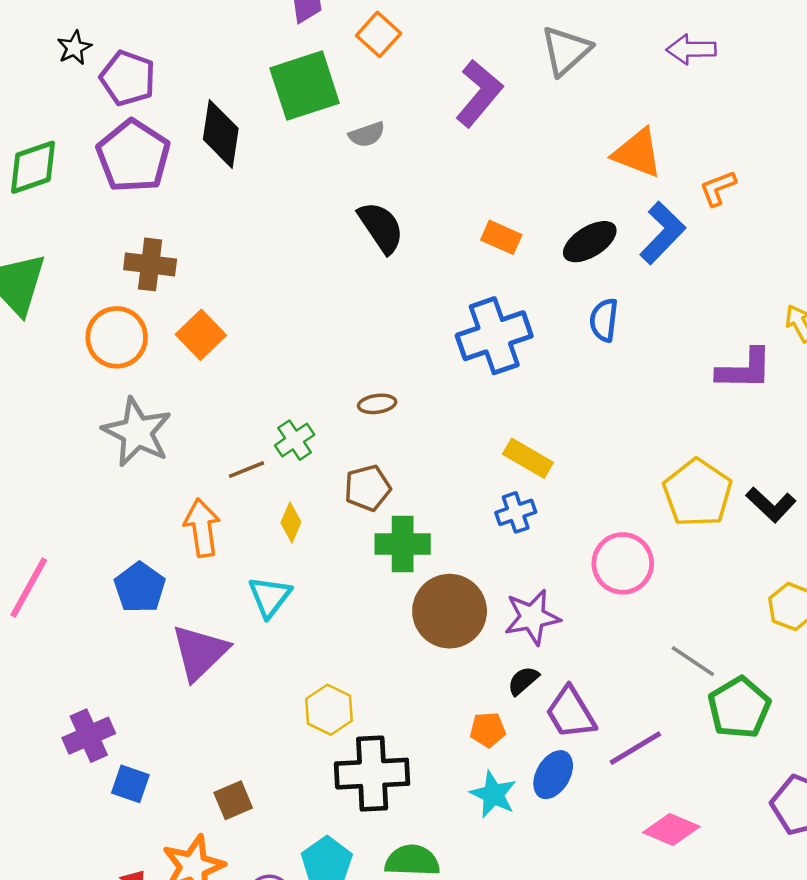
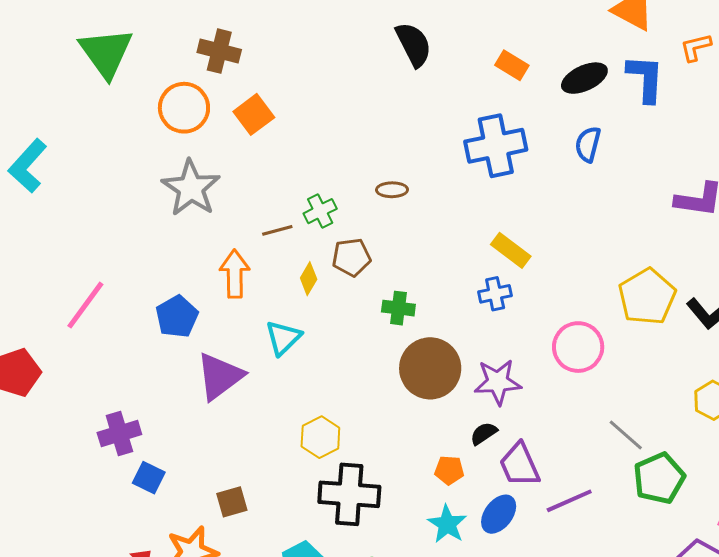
blue L-shape: (663, 233) -> (645, 78), turned -48
brown pentagon: (368, 488) -> (351, 257), moved
green cross: (403, 544) -> (398, 308), size x0.7

